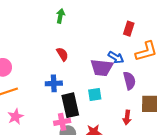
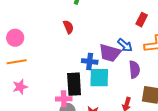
red semicircle: (62, 54) -> (68, 27), moved
blue cross: (54, 83) -> (90, 61), moved
cyan square: (95, 95) -> (99, 78), size x1.5

